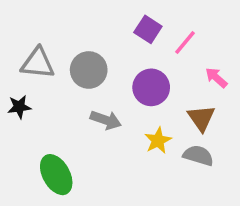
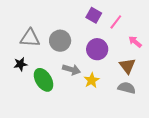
yellow star: (158, 140) -> (92, 80), moved
green ellipse: (56, 175) -> (44, 80), moved

